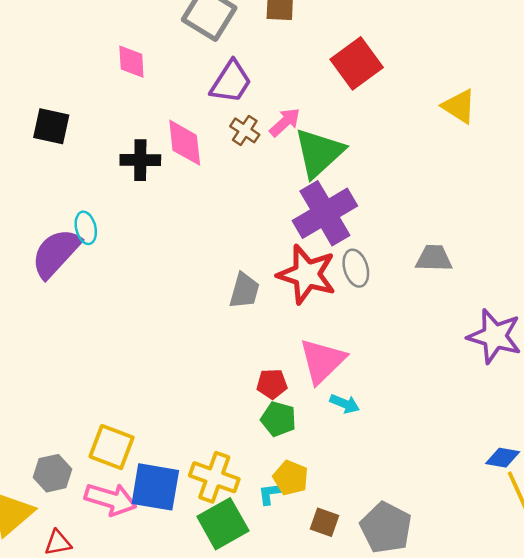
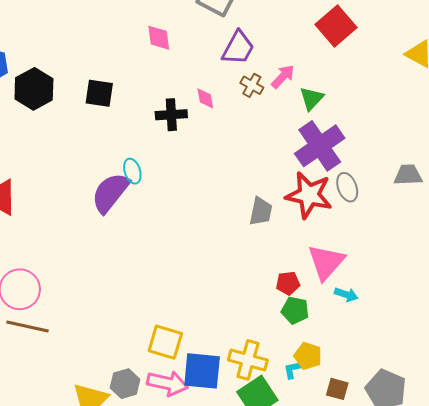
pink diamond: (185, 143) -> (205, 98), size x0.6
green triangle: (319, 153) -> (312, 99), size x0.6
gray hexagon: (53, 473) -> (125, 384), moved

